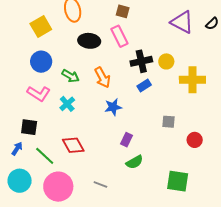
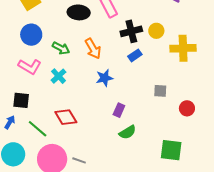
gray line: (100, 185) -> (79, 160), moved

